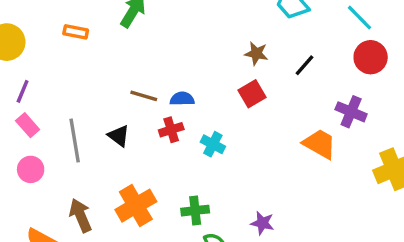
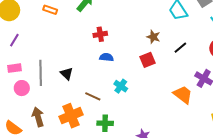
brown line: (144, 96) -> (93, 96), moved
pink rectangle: (28, 125) -> (15, 68), moved, turned -64
red cross: (171, 130) -> (100, 34), moved
pink circle: (31, 169) -> (22, 88), moved

